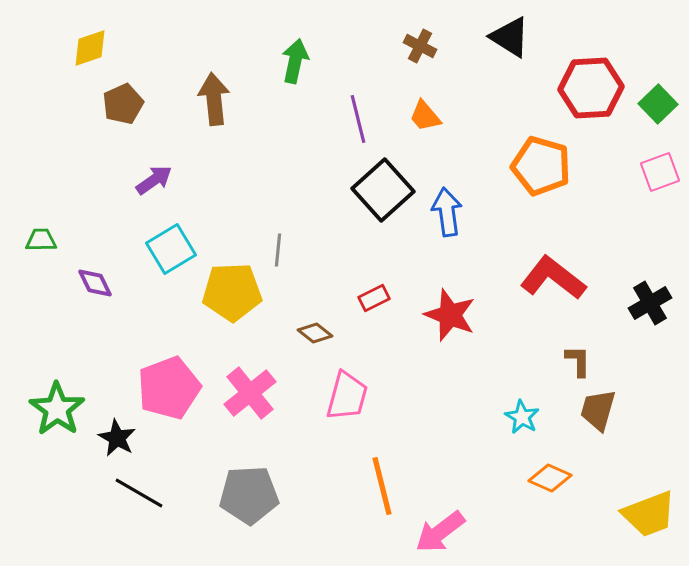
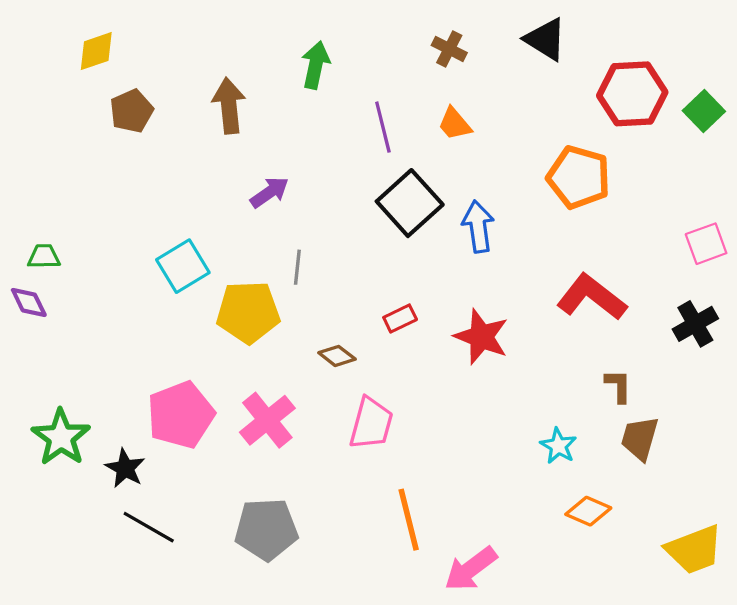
pink square: (660, 172) -> (706, 244), moved
purple arrow: (154, 180) -> (270, 192), moved
purple diamond: (95, 283) -> (29, 302), moved

